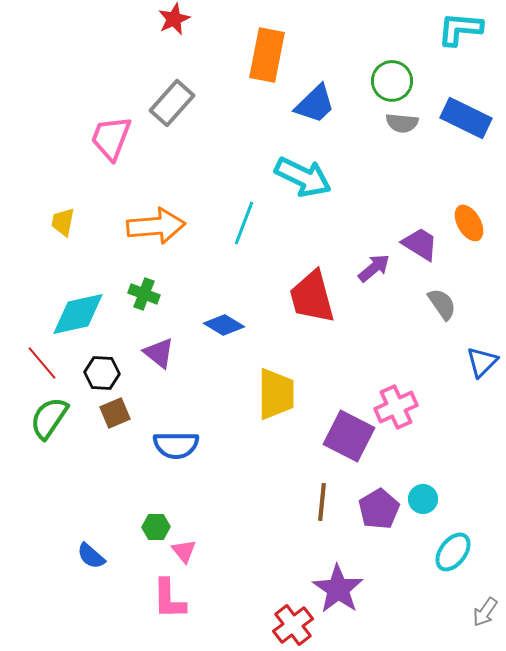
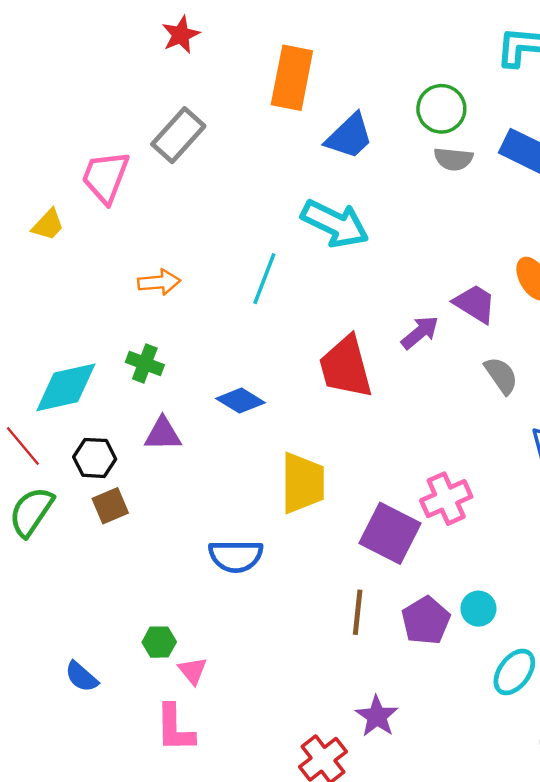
yellow trapezoid: (63, 222) -> (48, 225), moved, turned -148
orange arrow: (156, 226) -> (159, 282), size x0.6
purple triangle: (159, 353) -> (163, 434), turned -40
blue semicircle: (176, 445) -> (236, 556), moved
purple star: (338, 589) -> (377, 716), size x0.7

